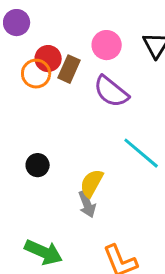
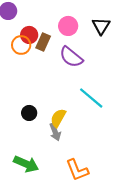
black circle: (38, 165) -> (29, 113), moved

